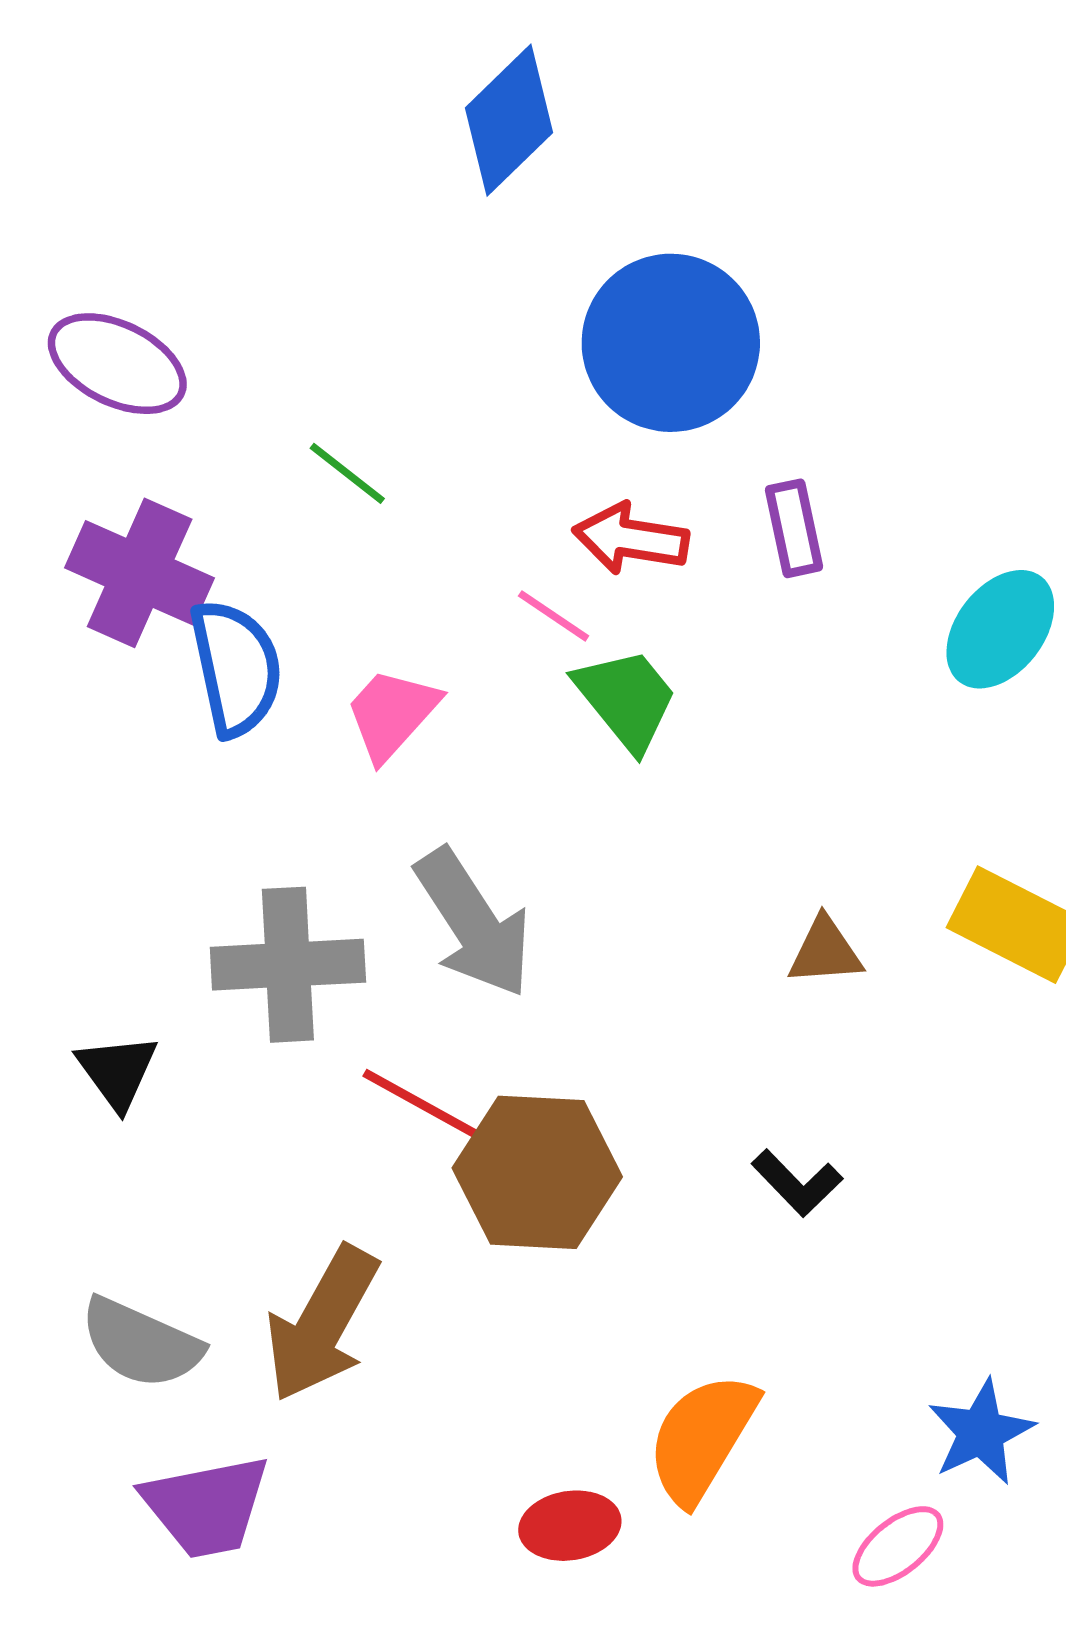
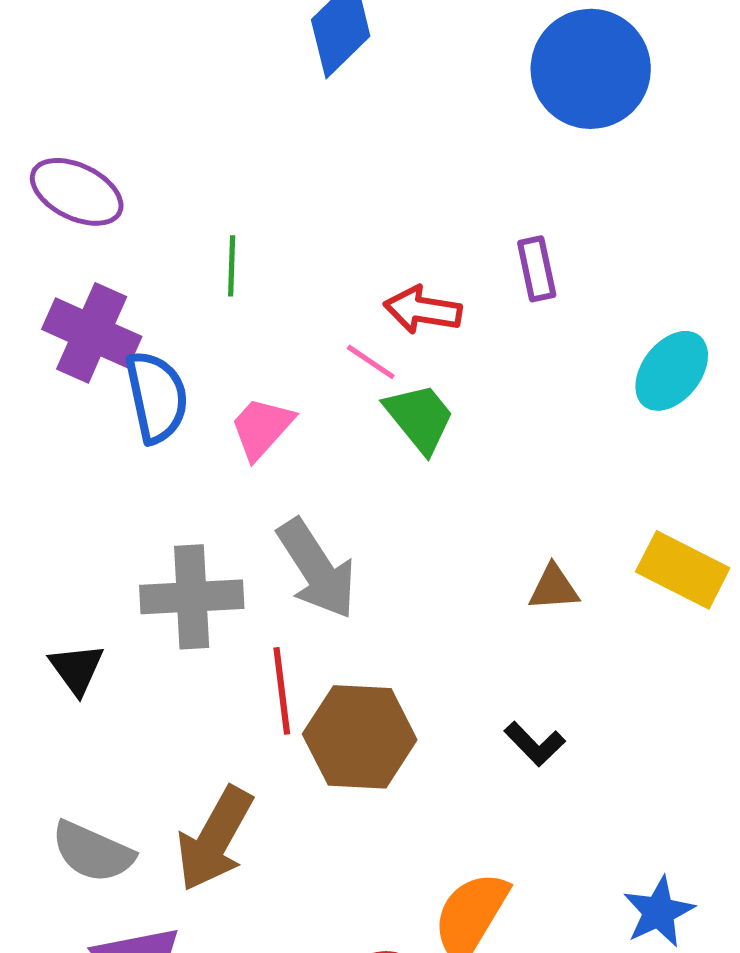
blue circle: (671, 343) -> (591, 69), moved
green line: (347, 473) -> (232, 266), turned 54
purple rectangle: (794, 528) -> (537, 269), moved
red line: (421, 1104) -> (282, 691), turned 54

